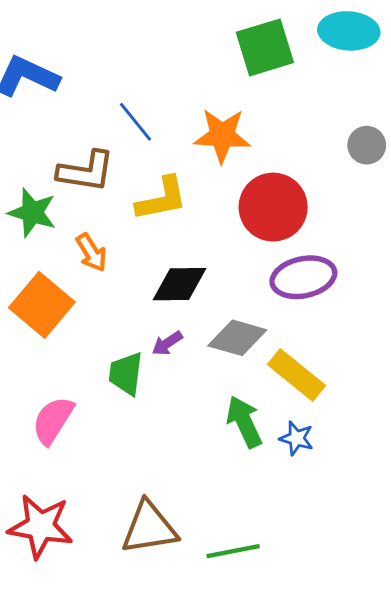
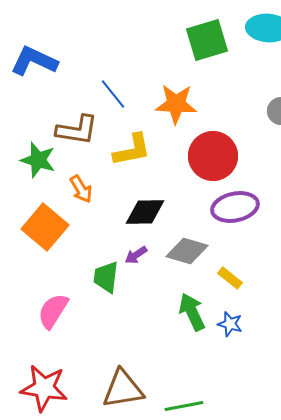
yellow rectangle: (296, 375) -> (230, 278), size x0.6

